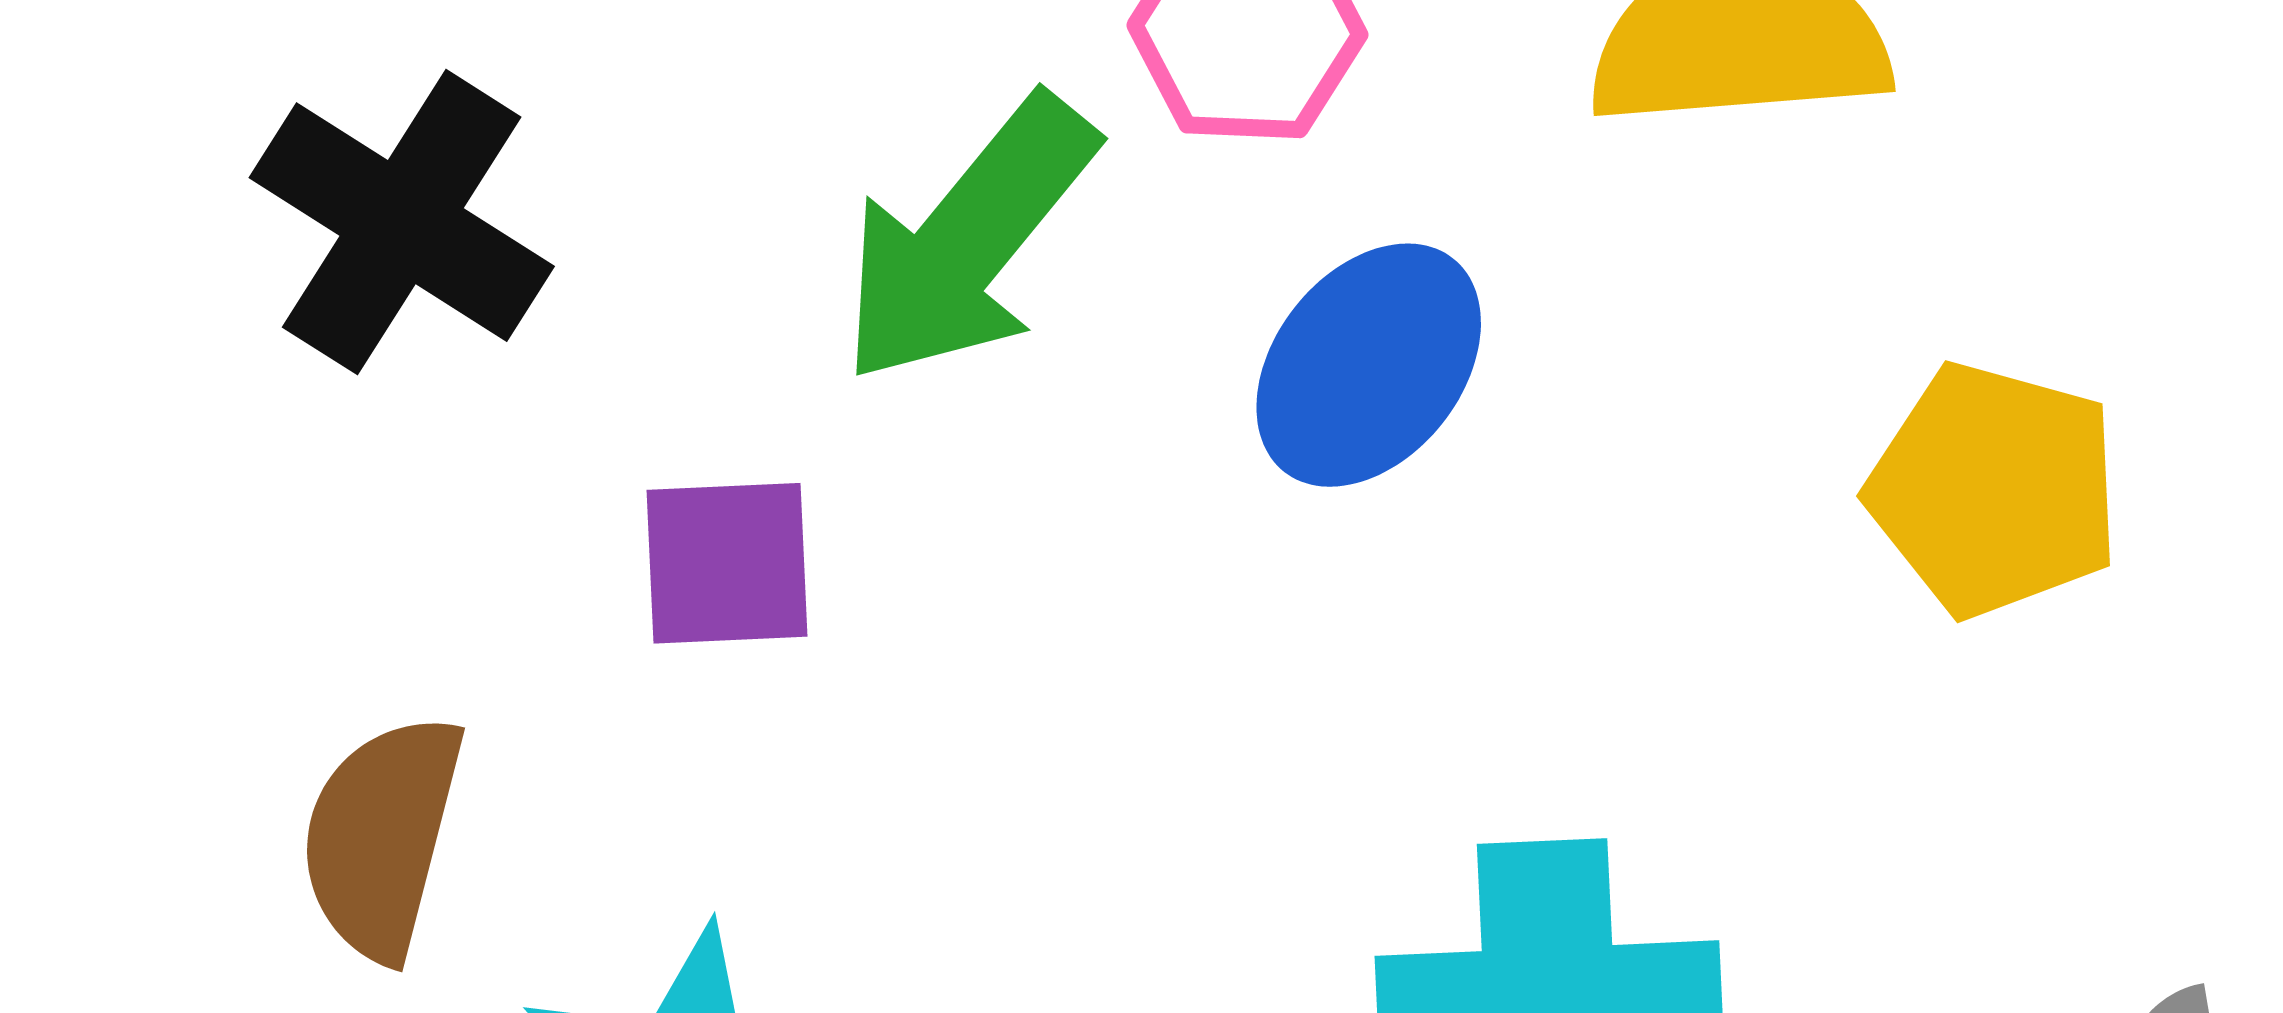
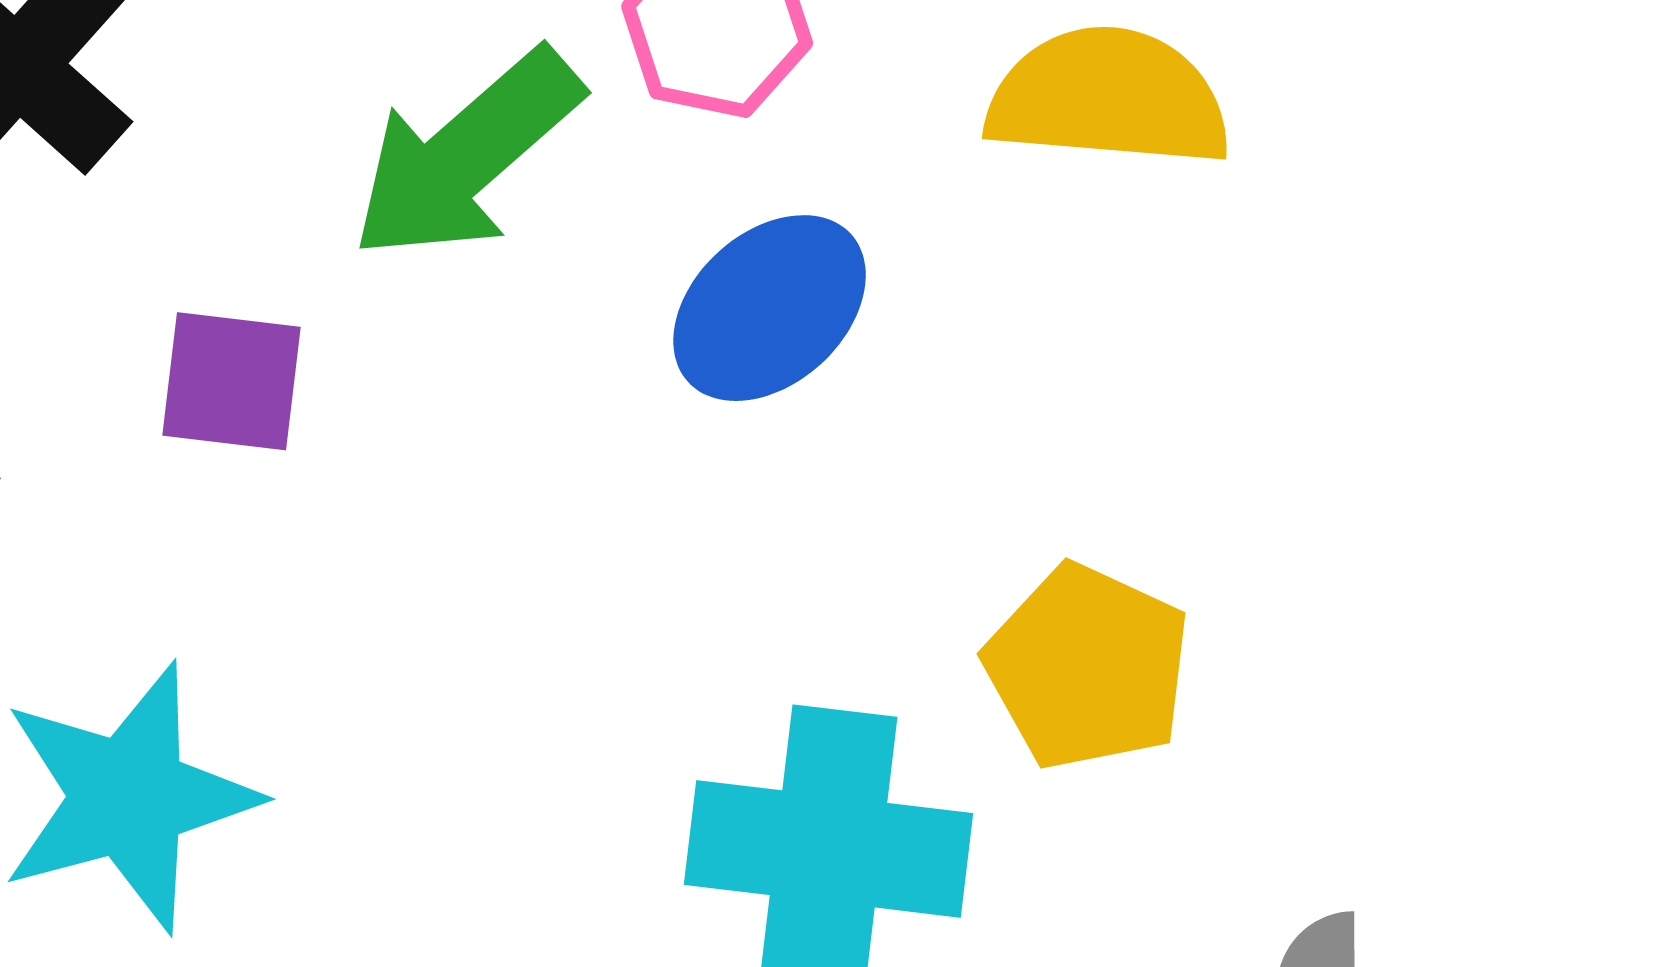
yellow pentagon: (1994, 490) -> (1088, 667), moved

